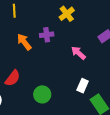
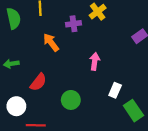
purple cross: (47, 35) -> (74, 24), moved
pink arrow: (78, 53) -> (95, 61), moved, turned 56

